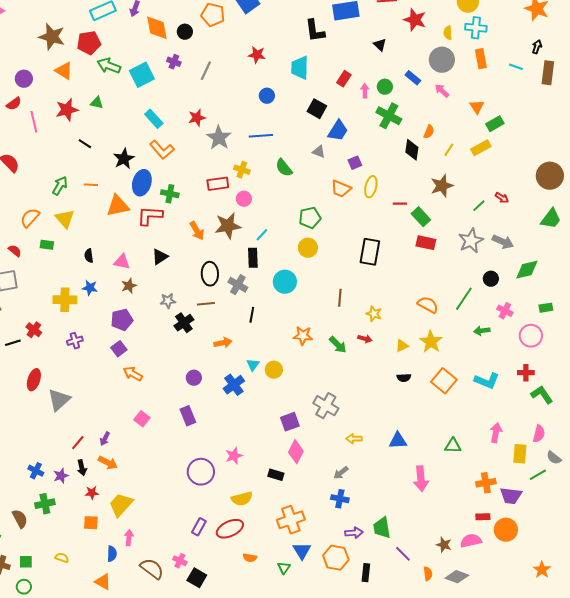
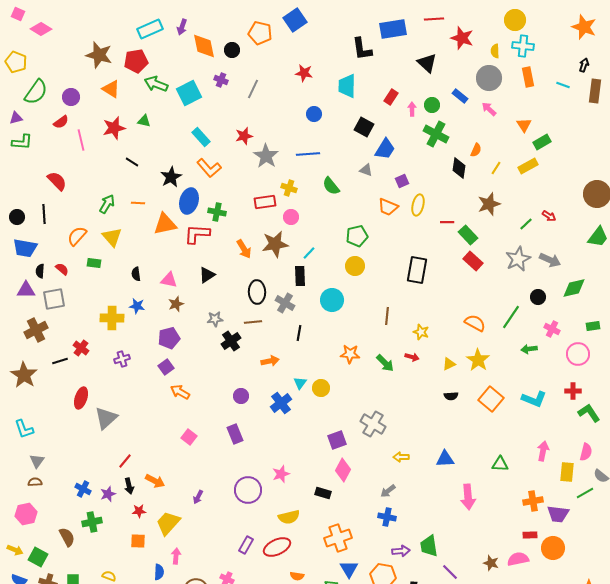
black triangle: (380, 45) -> (427, 63), size x1.5
red rectangle: (426, 243) -> (473, 261), turned 30
purple arrow: (105, 439) -> (198, 497), moved

